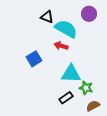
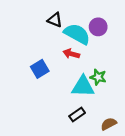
purple circle: (89, 14) -> (98, 27), moved
green star: (86, 88) -> (98, 77), moved

